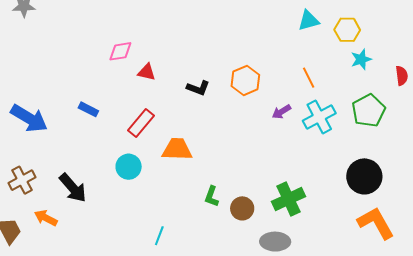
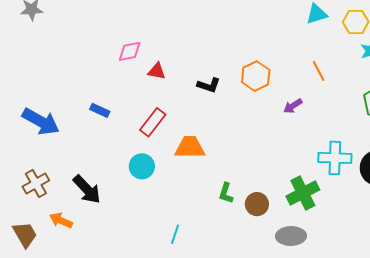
cyan cross: (319, 117) -> (335, 158), moved, turned 32

